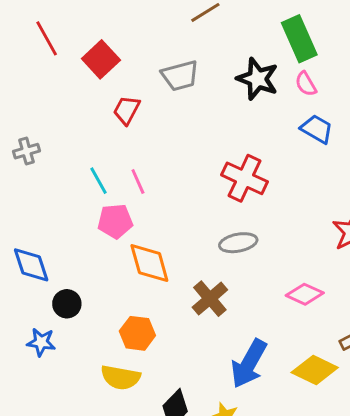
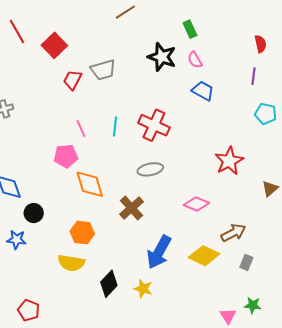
green rectangle: (299, 39) -> (190, 29), size x0.6
gray trapezoid: (180, 76) -> (103, 70), moved
cyan line: (99, 181) -> (115, 126), moved, turned 36

